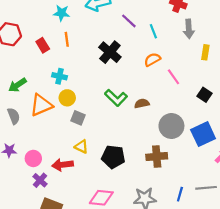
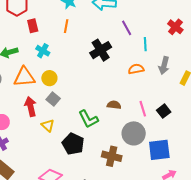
gray arrow: (189, 29) -> (164, 65), moved
red rectangle: (43, 45) -> (33, 26), moved
cyan cross: (59, 76) -> (43, 51), moved
pink line: (173, 77) -> (143, 109), moved
black square: (205, 95) -> (164, 111), moved
green L-shape: (116, 98) -> (88, 119), moved
red arrow: (63, 165) -> (31, 106), moved, turned 66

